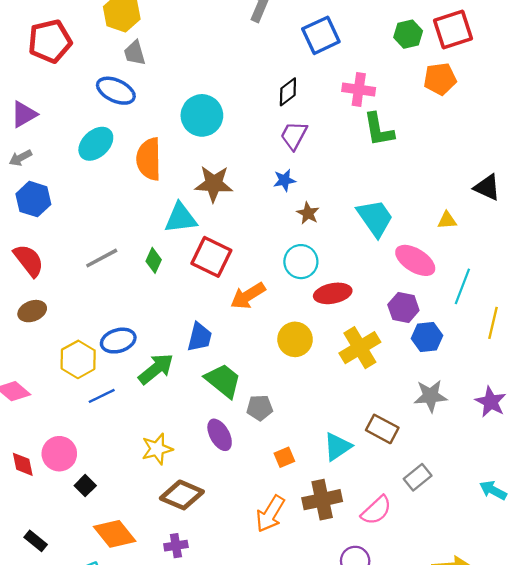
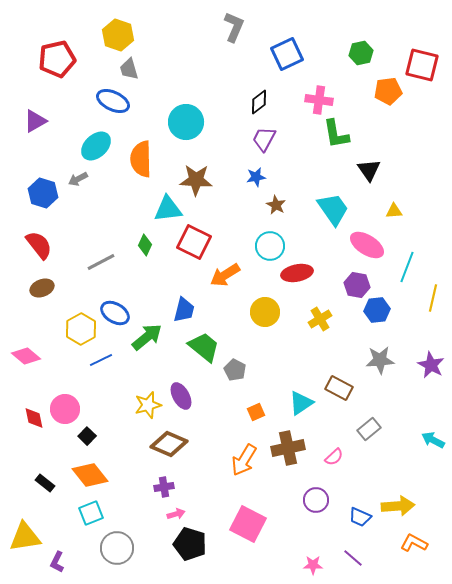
red square: (453, 29) -> (422, 65), moved, turned 32
gray arrow: (20, 158) -> (78, 179), moved
black triangle: (487, 187) -> (369, 170), moved, turned 30
gray line: (102, 258) -> (101, 262), moved
blue ellipse: (118, 341) -> (115, 313), turned 48
yellow cross: (360, 348) -> (320, 319), size x0.7
gray pentagon: (260, 408) -> (235, 370), turned 30
purple ellipse: (220, 435) -> (181, 396), moved
pink semicircle: (376, 510) -> (334, 457), size x0.7
orange diamond: (115, 534) -> (90, 475), moved

